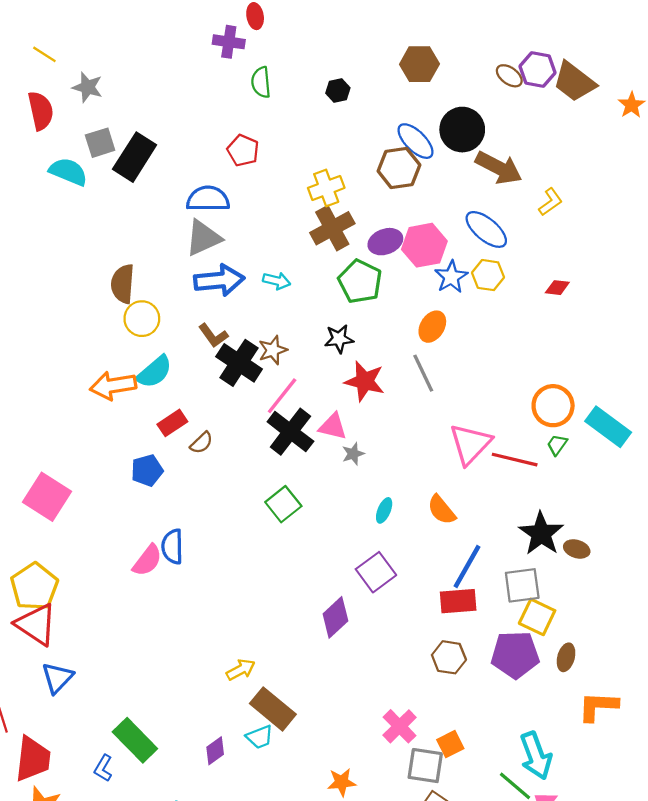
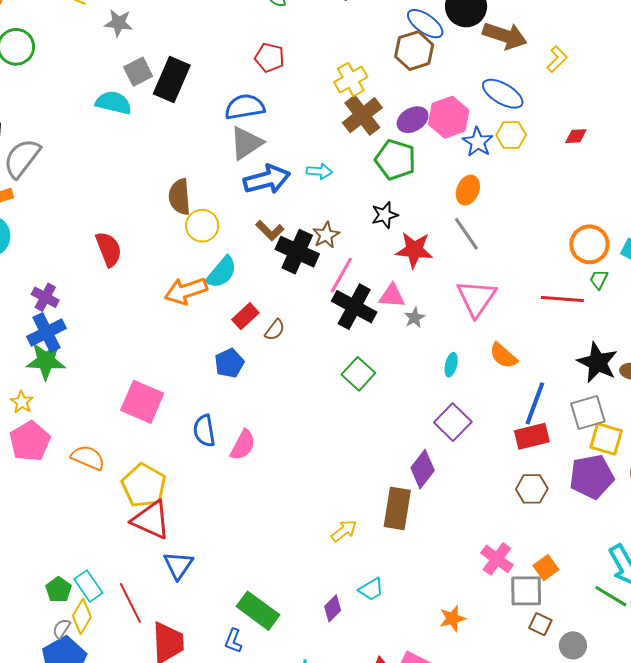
red semicircle: (41, 111) -> (109, 249), moved
pink triangle: (470, 444) -> (476, 298), moved
blue semicircle: (172, 547) -> (204, 431), moved
brown rectangle: (273, 709) -> (397, 508), moved, turned 69

